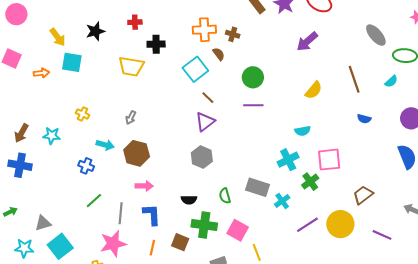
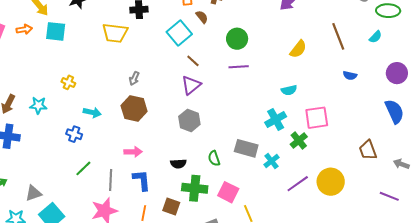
orange arrow: (41, 73) -> (24, 29), moved
gray arrow: (131, 118) -> (134, 78), moved
brown hexagon: (137, 153) -> (134, 109), moved
brown trapezoid: (363, 195) -> (368, 150), moved, turned -70
purple line: (382, 235) -> (389, 196), moved

